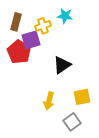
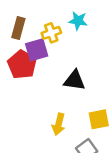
black triangle: (62, 65) -> (74, 80), turned 42

